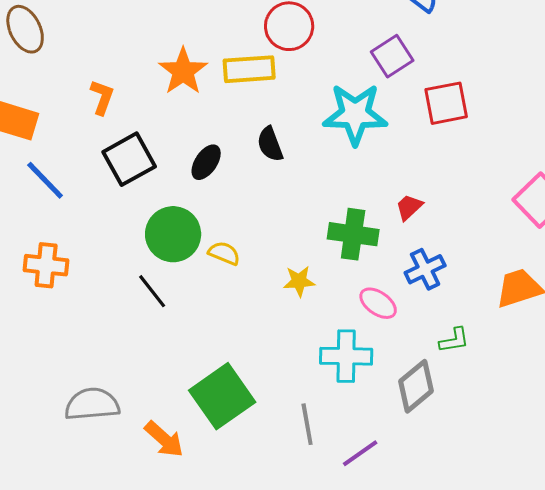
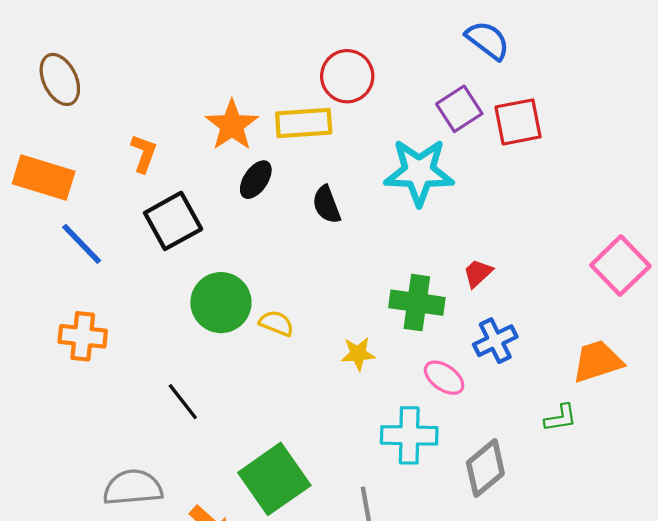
red square: (446, 103) -> (518, 122), moved
black ellipse: (206, 162) -> (256, 180), moved
black line: (152, 291) -> (183, 402), moved
green L-shape: (454, 340) -> (561, 418), moved

